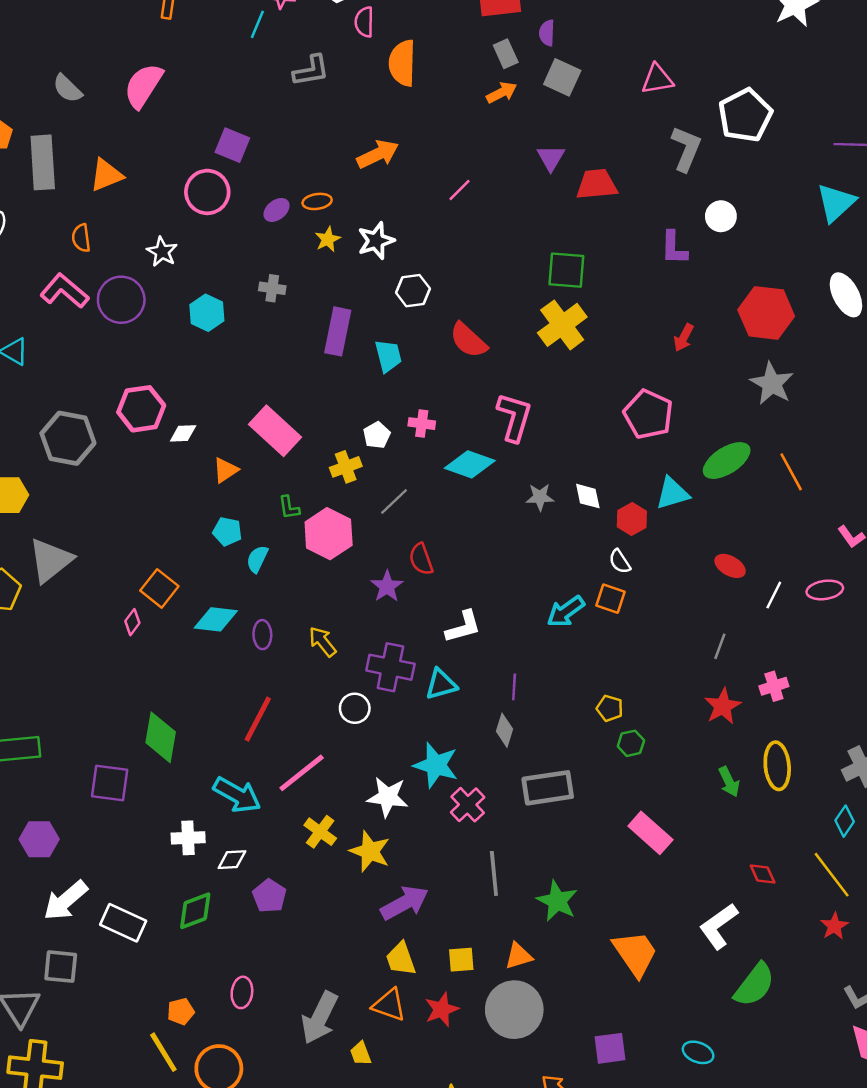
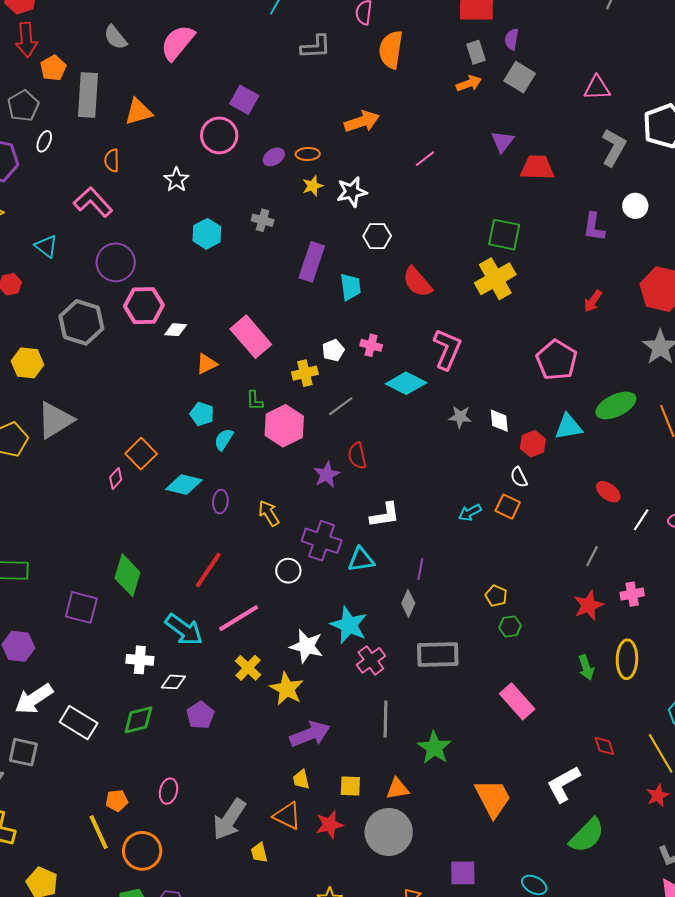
purple circle: (121, 300) -> (116, 262), moved
cyan arrow: (566, 611) -> (470, 513), size x0.7
yellow trapezoid: (401, 959) -> (301, 779), size x0.7

